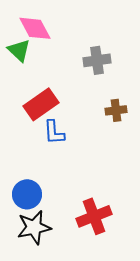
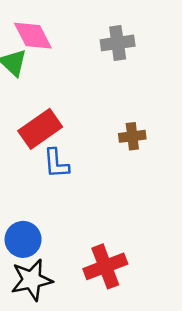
gray cross: (97, 60) -> (118, 43), moved

